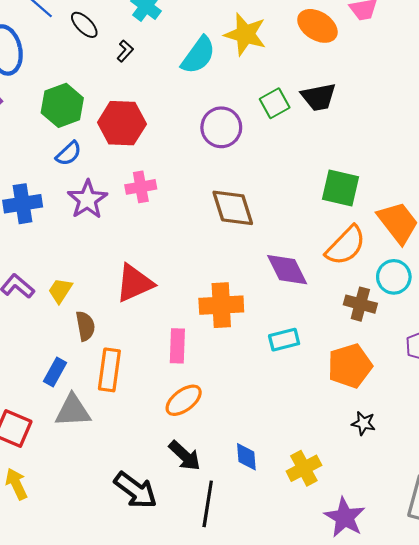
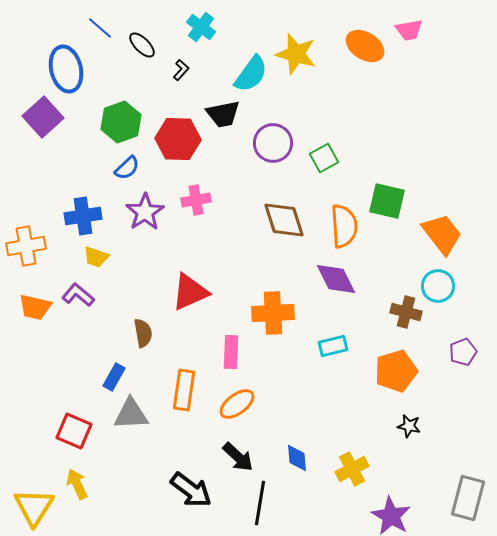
black trapezoid: (319, 97) -> (223, 114), moved
green square: (275, 103) -> (324, 158), moved
orange semicircle: (346, 246) -> (344, 226), moved, turned -48
yellow trapezoid: (60, 290) -> (96, 257), moved, turned -104
orange rectangle: (109, 370) -> (184, 390), moved

